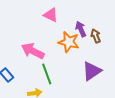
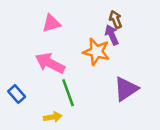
pink triangle: (51, 15) -> (51, 23), moved, turned -42
brown arrow: (96, 36) -> (116, 19), moved

